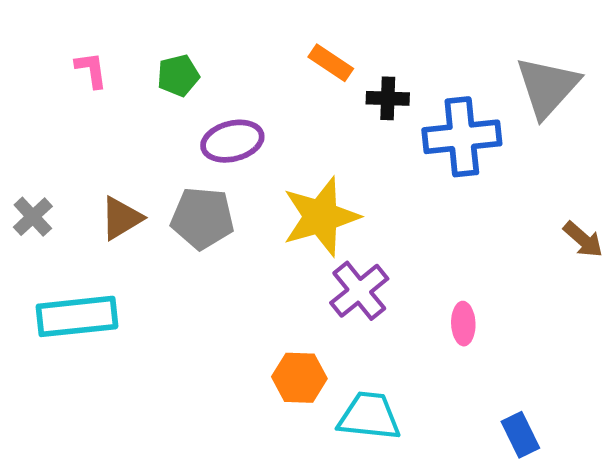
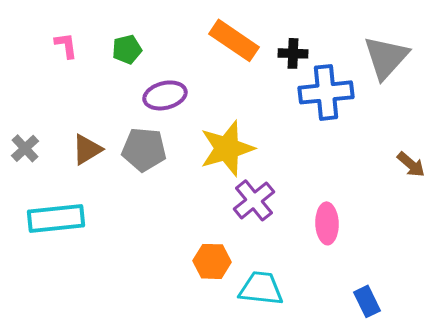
orange rectangle: (331, 63) -> (234, 40), size x1.6
black cross: (388, 98) -> (293, 53), moved
pink ellipse: (463, 324) -> (327, 223), size x1.4

